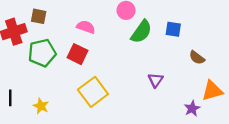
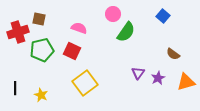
blue square: (173, 29) -> (163, 16), moved, turned 32
purple star: (192, 108) -> (158, 78), moved

